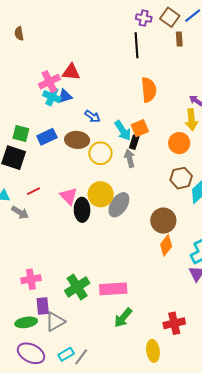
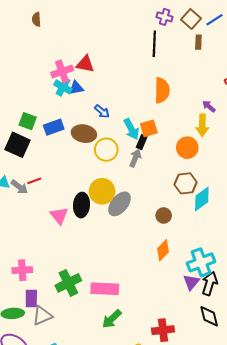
gray arrow: (130, 158) -> (135, 158), turned 30
pink triangle: (69, 196) -> (59, 216), moved
gray arrow: (20, 213) -> (19, 187), moved
brown circle: (163, 221) -> (164, 215), moved, size x0.6

